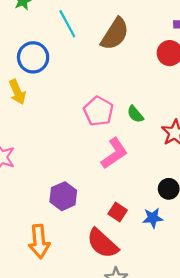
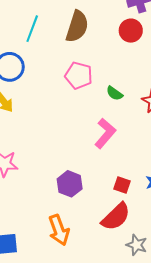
cyan line: (67, 24) -> (32, 29), turned 64
pink pentagon: (98, 111) -> (79, 76), moved
red semicircle: (102, 243) -> (116, 217), turned -72

